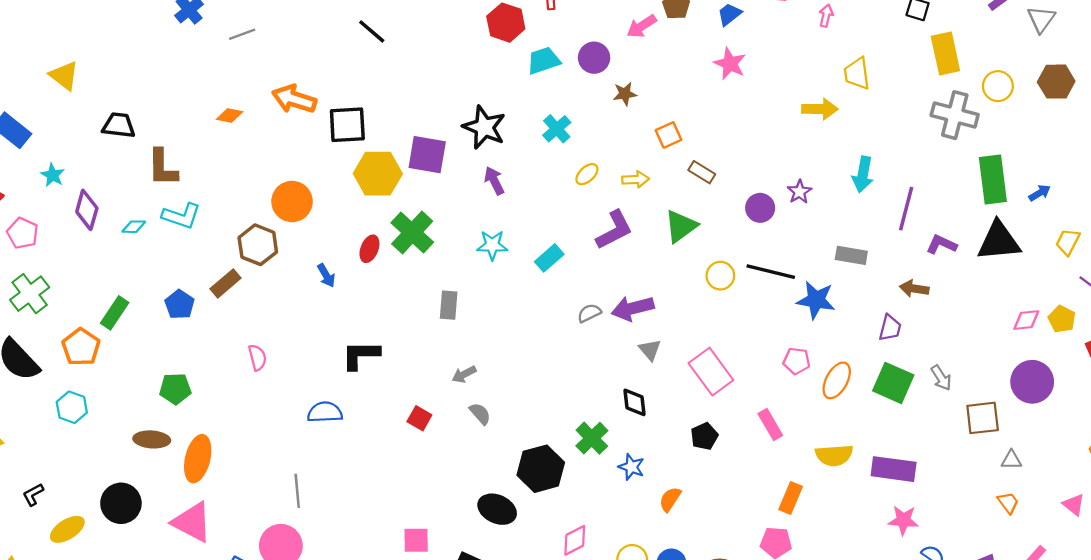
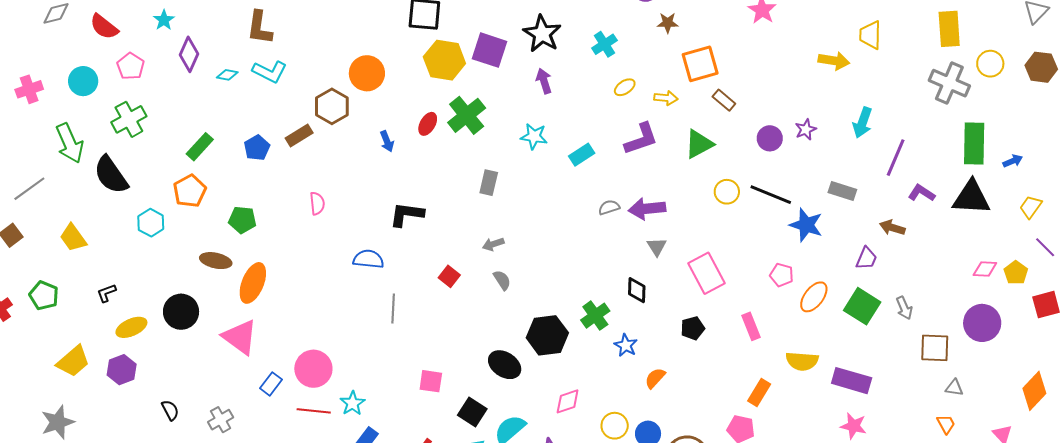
orange square: (669, 135) -> (700, 64), size x1.6
orange pentagon: (81, 347) -> (190, 191), moved
gray line: (297, 491) -> (393, 309), moved

